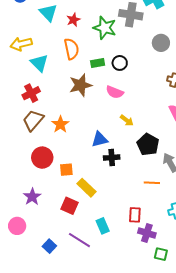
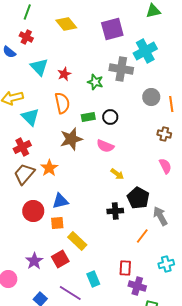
green star: (105, 28) -> (95, 82), size x0.7
orange star: (60, 124) -> (49, 168), moved
blue triangle: (100, 139) -> (60, 201), moved
black cross: (112, 158) -> (115, 211), moved
orange line: (152, 183) -> (142, 236), turned -56
purple star: (32, 197) -> (34, 261), moved
red square: (69, 206) -> (60, 259), turned 36

